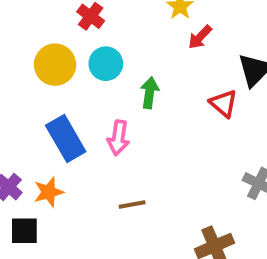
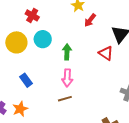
blue rectangle: (66, 138) -> (26, 80), size x0.6
pink arrow: (118, 138) -> (67, 78), moved
brown line: (132, 204) -> (65, 99), moved

